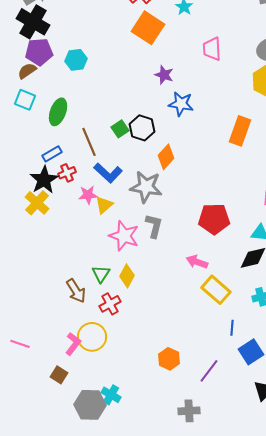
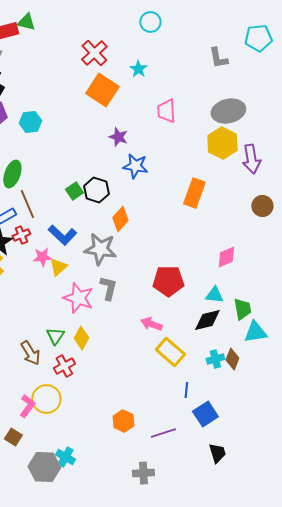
brown line: (89, 142) -> (27, 204), moved
purple line: (209, 371) -> (163, 433), turned 35

